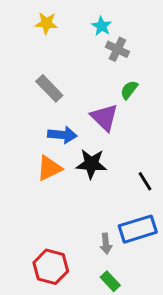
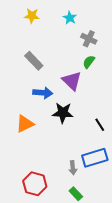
gray cross: (117, 49) -> (89, 39), moved
orange triangle: (49, 168) -> (25, 124), moved

